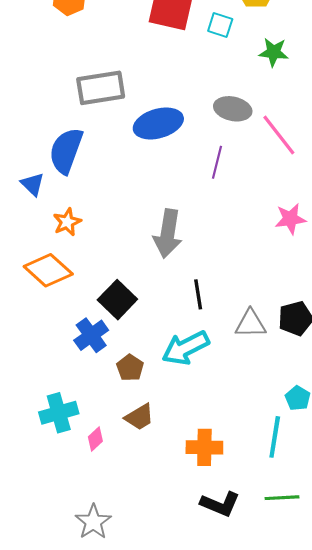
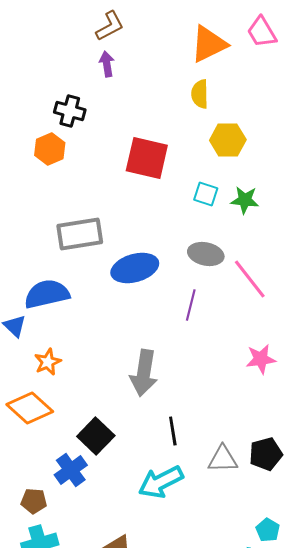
cyan square: (220, 25) -> (206, 194), moved
blue semicircle: (66, 151) -> (47, 294), turned 57
brown pentagon: (130, 368) -> (34, 501), moved, turned -30

